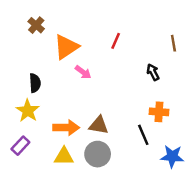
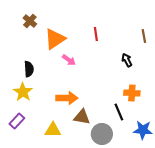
red line: (116, 41) -> (96, 34), turned -32
brown triangle: (99, 125) -> (82, 117), moved
orange arrow: (66, 128) -> (67, 98), moved
gray circle: (98, 154) -> (102, 134), moved

